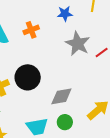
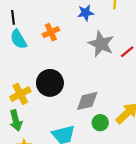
green circle: (65, 122) -> (100, 123), moved

